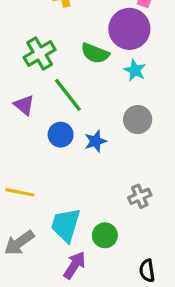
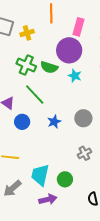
green cross: (40, 54) -> (26, 65), moved, turned -30
gray circle: (138, 120) -> (83, 118), moved
blue circle: (61, 135) -> (22, 122), moved
purple arrow: (75, 265) -> (48, 199), turned 48

